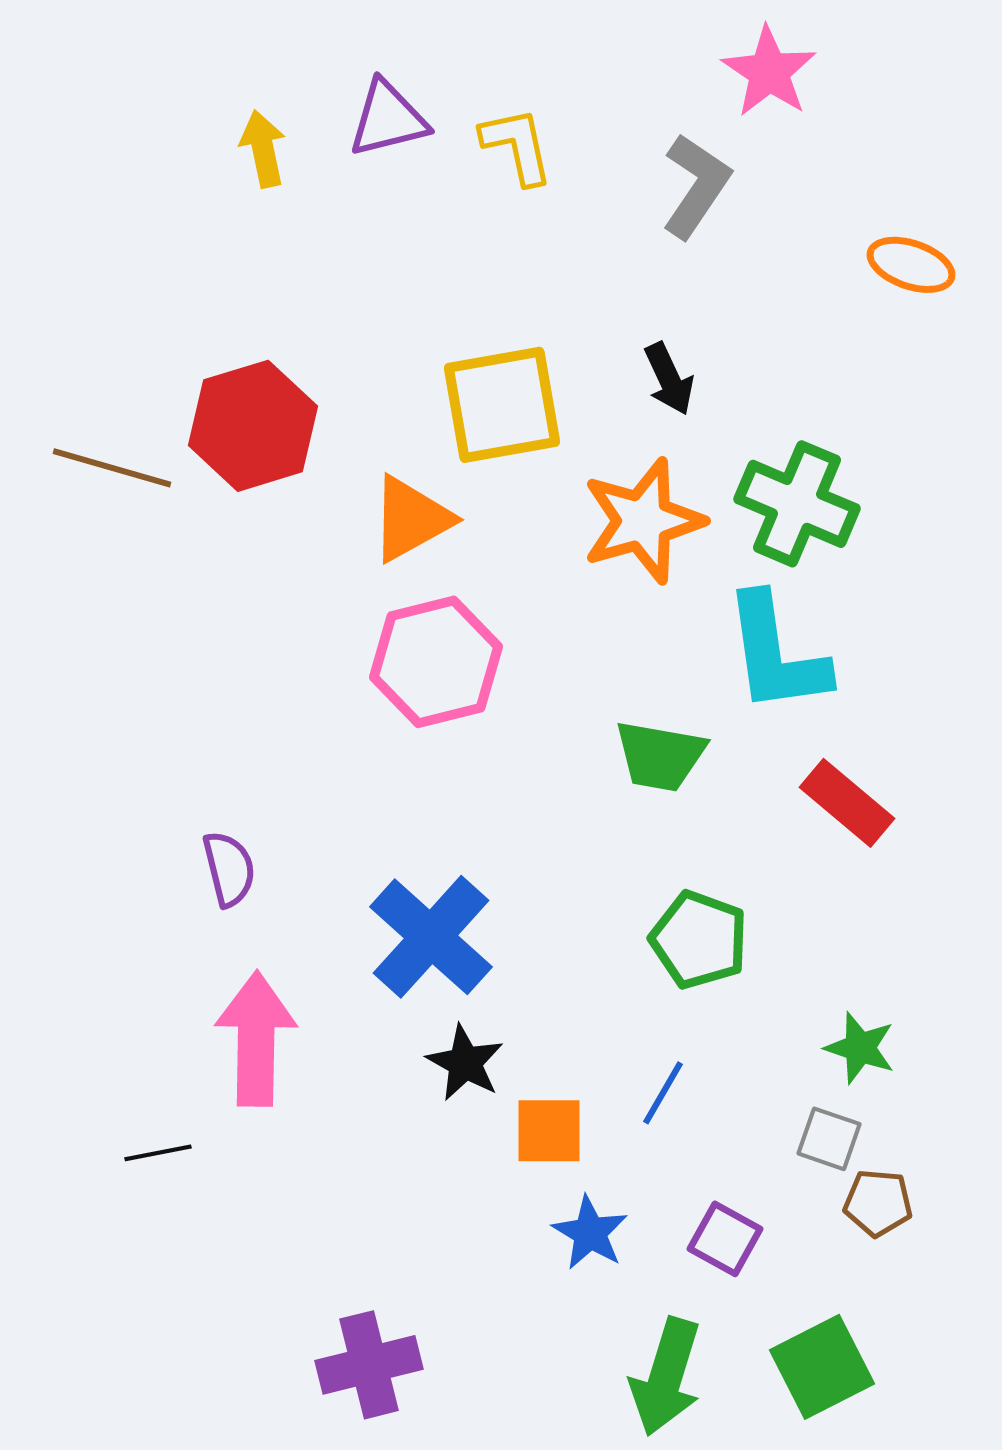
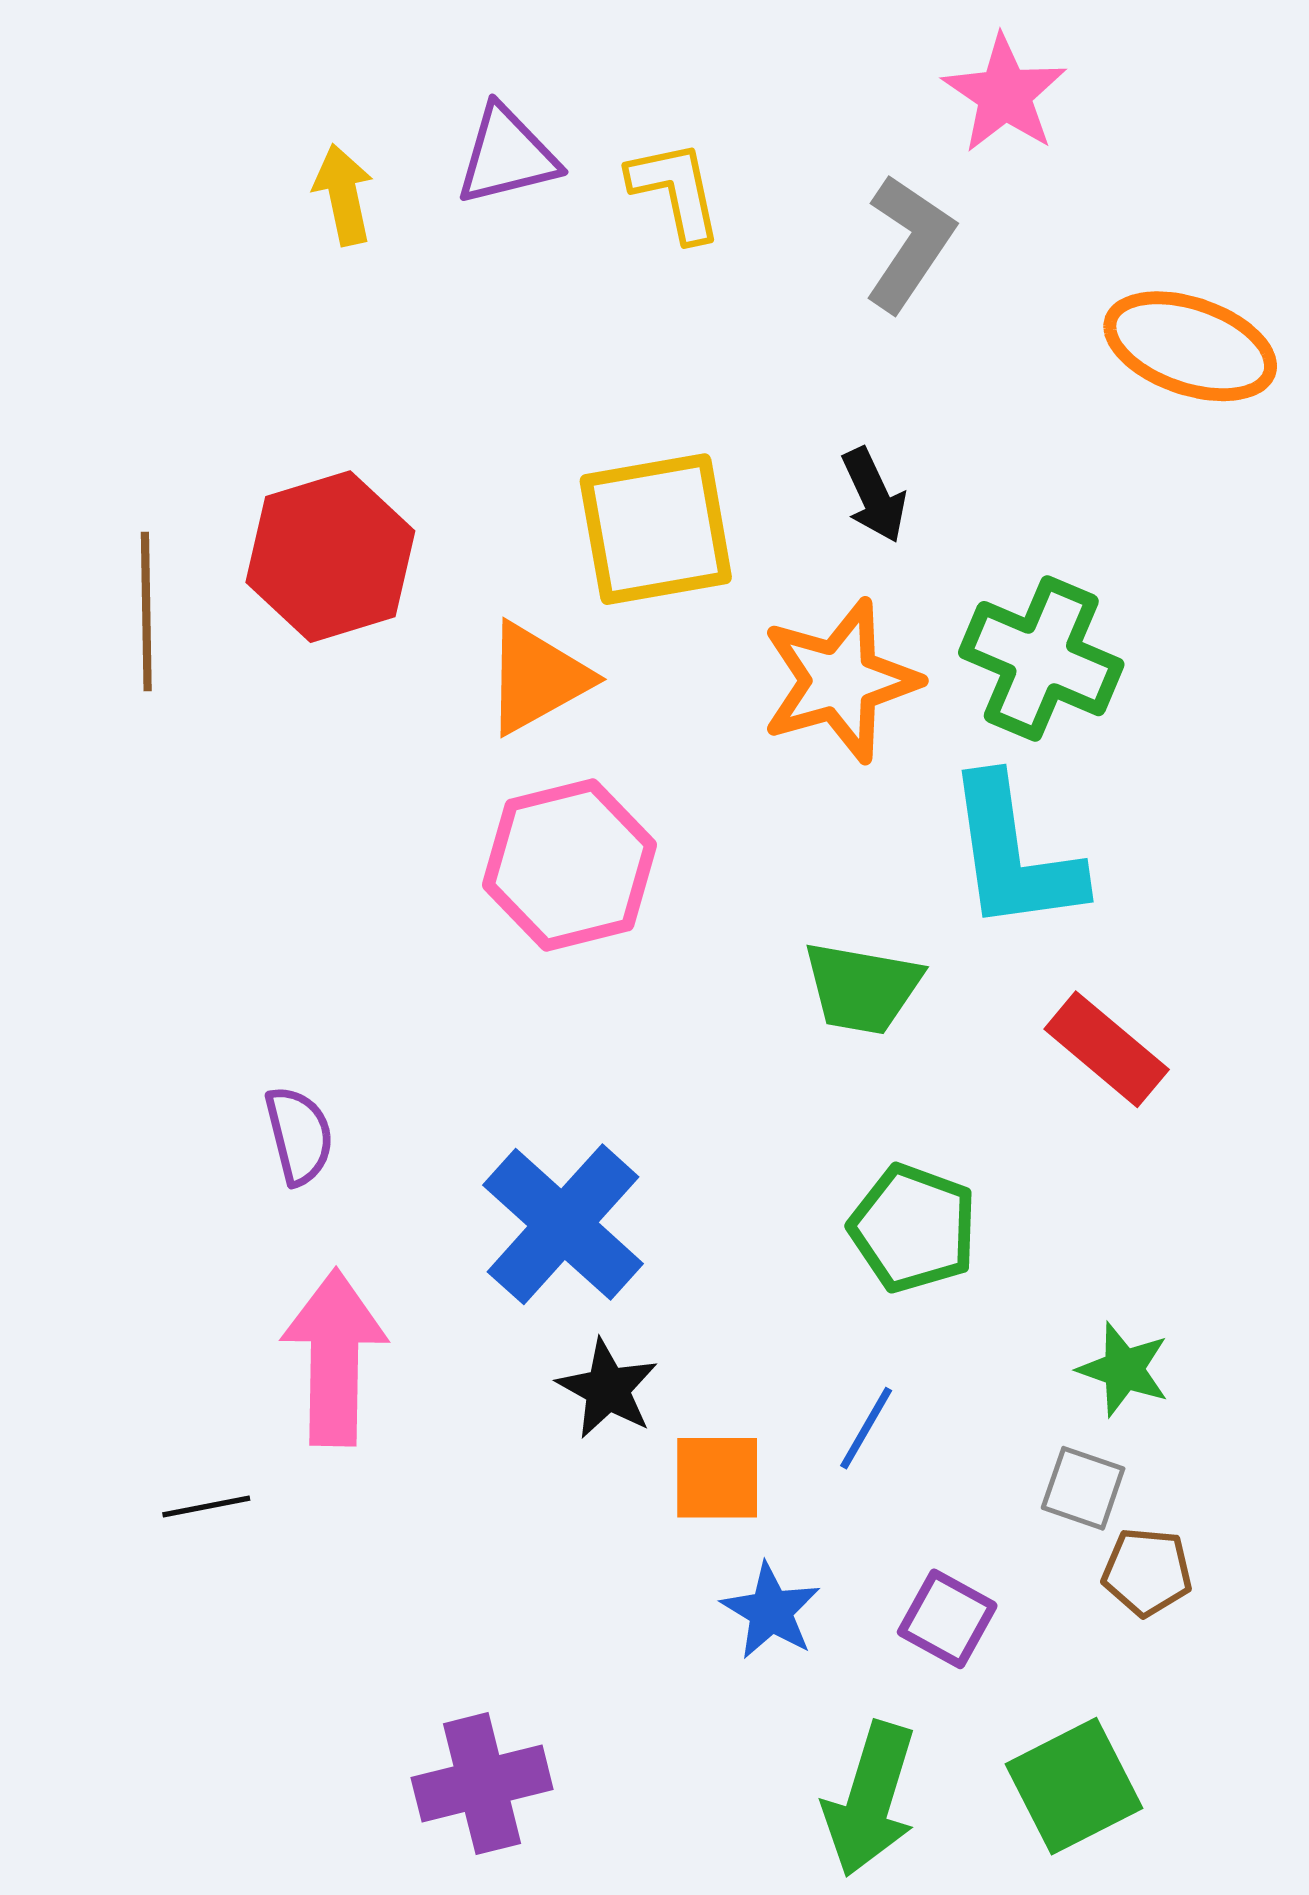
orange ellipse: (911, 265) -> (1190, 346), size x1.5
brown line: (112, 468) -> (146, 611), turned 73

